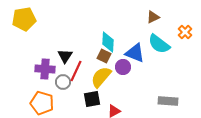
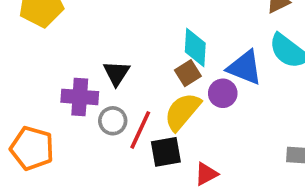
brown square: (104, 56) -> (188, 73), turned 32
red line: (76, 71) -> (140, 130), moved
orange pentagon: (42, 103) -> (32, 148), moved

